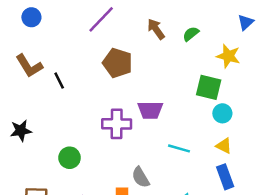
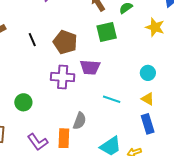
brown pentagon: (118, 63) -> (65, 42), moved
black line: (59, 81) -> (32, 40), moved
green square: (209, 87) -> (107, 32), moved, turned -30
gray semicircle: (141, 177) -> (80, 121), turned -132

